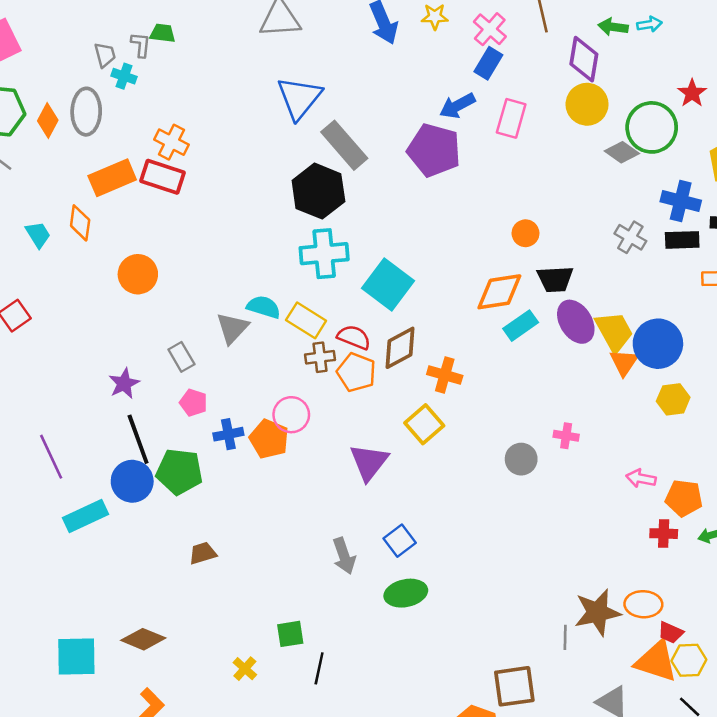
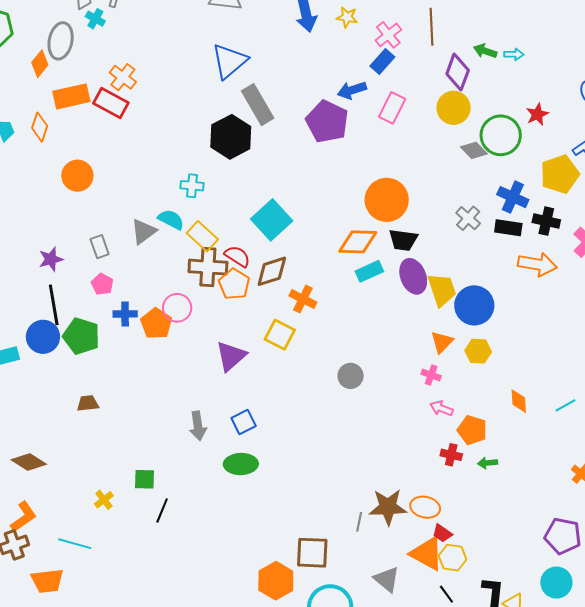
orange diamond: (48, 121) -> (40, 64), moved
orange circle: (526, 233) -> (387, 200), size x2.0
cyan cross: (324, 254) -> (192, 186), moved, size x0.6
brown cross: (320, 357) -> (208, 267), size x1.6
orange triangle: (624, 362) -> (442, 342), moved
yellow square: (424, 424) -> (280, 335), turned -32
pink cross: (566, 436) -> (431, 375), moved

